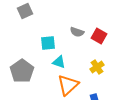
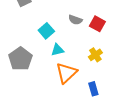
cyan square: (48, 43) -> (46, 31), turned -35
cyan triangle: (59, 62) -> (57, 50), turned -32

